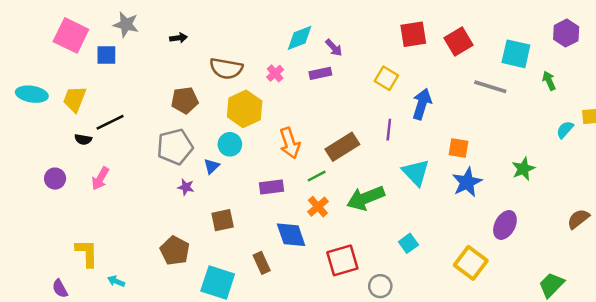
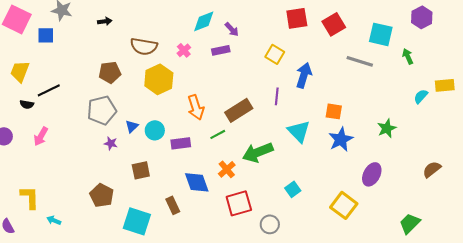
cyan circle: (230, 144) -> (155, 130), moved
orange cross: (318, 207) -> (227, 169), moved

